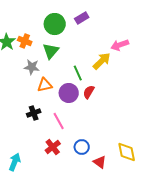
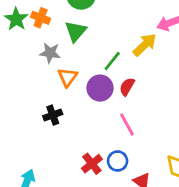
green line: (78, 73) -> (112, 61), turned 63
orange triangle: (45, 85) -> (68, 77), turned -42
pink line: (59, 121) -> (127, 125), moved
red cross: (53, 147) -> (92, 164), moved

